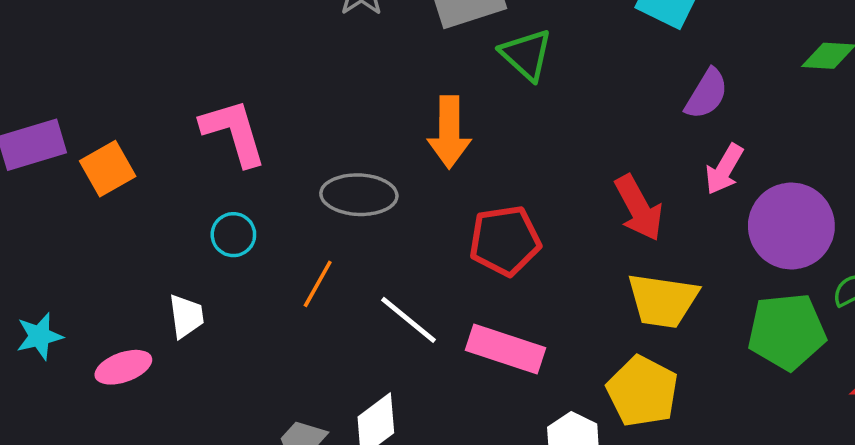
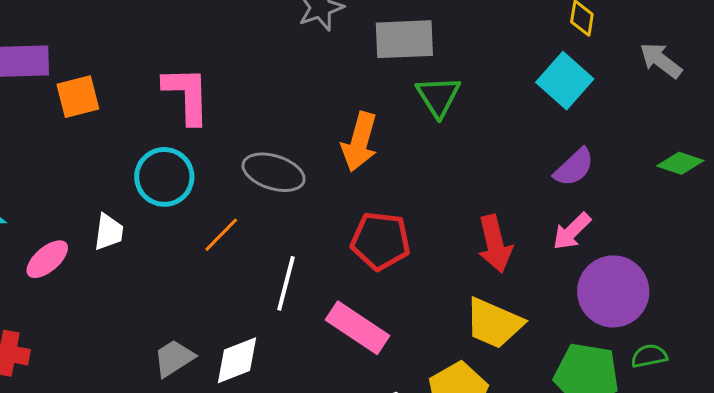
cyan circle: (233, 235) -> (164, 177), size x1.6
white line: (409, 320) -> (286, 283), turned 50
pink ellipse: (123, 367) -> (47, 259), turned -36

